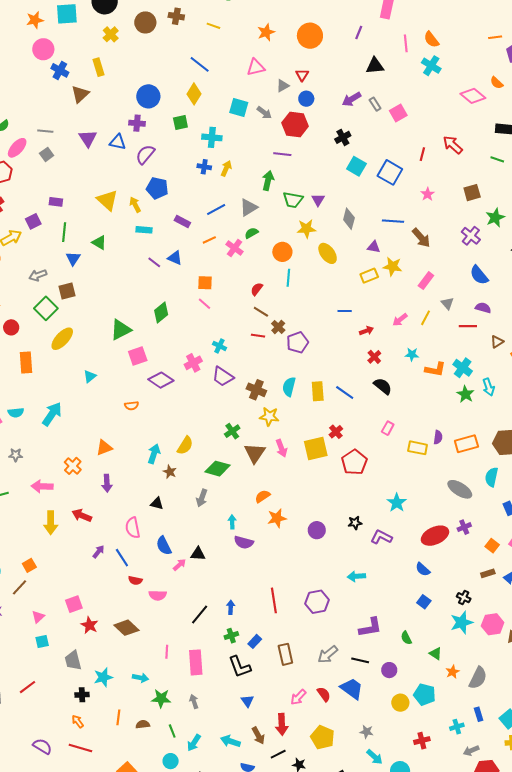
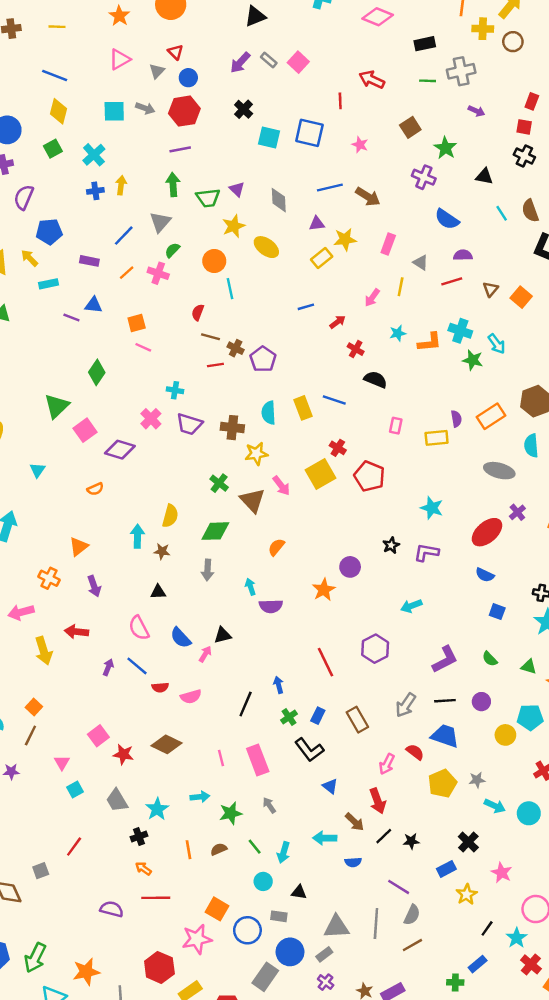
cyan cross: (212, 137) -> (94, 155), turned -30
orange star: (277, 518) -> (324, 590), moved
yellow pentagon: (323, 737) -> (442, 784), moved, turned -30

